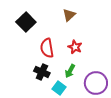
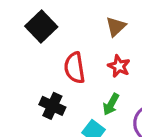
brown triangle: (69, 15) -> (116, 27), moved
black cross: (42, 72) -> (52, 106), moved

